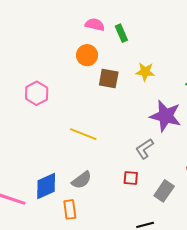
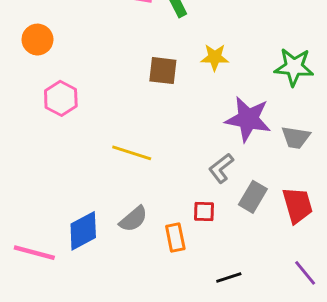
orange circle: (87, 55) -> (37, 40), moved
gray rectangle: (164, 191) -> (253, 197), moved
orange rectangle: (70, 209) -> (175, 238), moved

